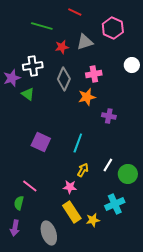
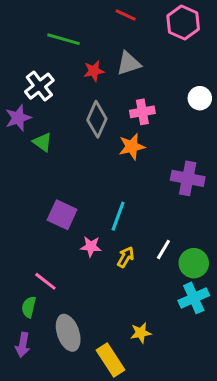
red line: (75, 12) -> (126, 15), moved
pink hexagon: (113, 28) -> (183, 22), moved
white cross: (33, 66) -> (39, 86), moved, turned -30
purple cross: (109, 116) -> (188, 178), moved, size x1.5
pink star: (70, 187) -> (91, 247), moved
cyan cross: (115, 204) -> (194, 298), moved
yellow rectangle: (72, 212) -> (110, 360), moved
gray ellipse: (49, 233) -> (68, 333), moved

